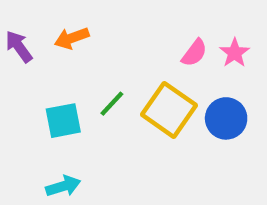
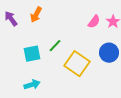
orange arrow: (72, 38) -> (36, 15), turned -42
yellow square: (169, 110) -> (77, 64), moved

